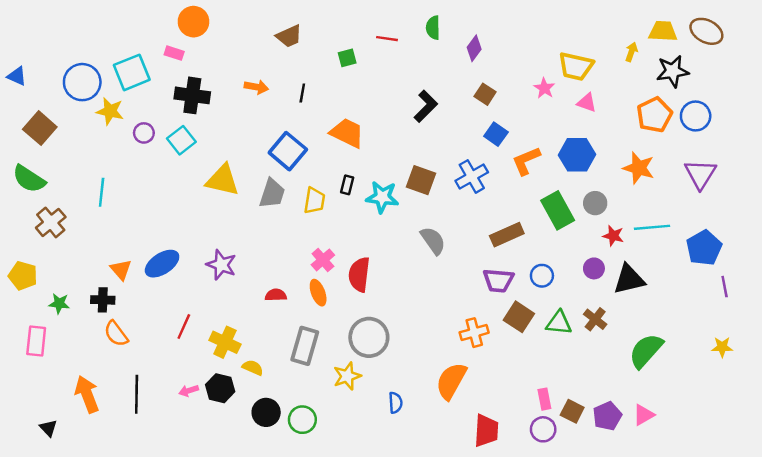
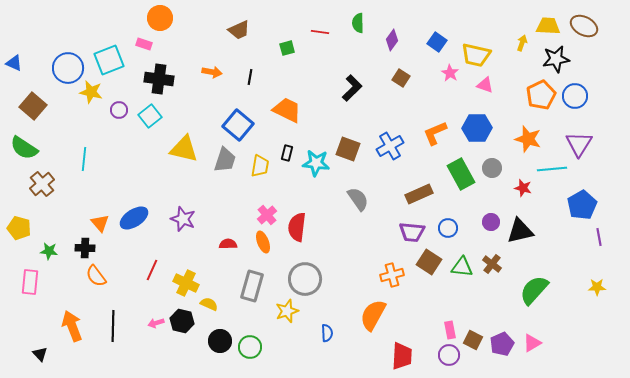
blue square: (496, 134) -> (437, 42), moved
cyan line: (652, 227) -> (552, 169), moved
red star: (613, 236) -> (523, 188), moved

